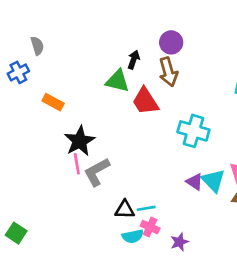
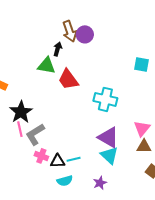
brown arrow: (168, 72) -> (70, 31), moved
cyan triangle: (213, 181) -> (109, 155), moved
purple triangle: (195, 182) -> (108, 137), size x1.6
pink cross: (150, 227) -> (41, 156), moved

